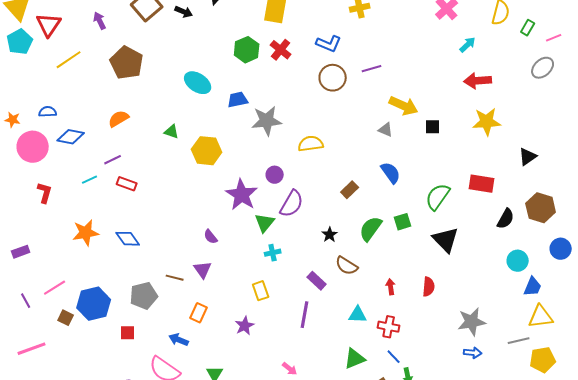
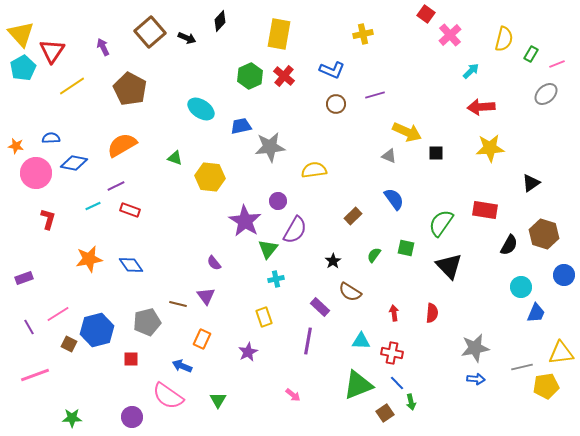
brown circle: (333, 78) -> (336, 104), size x0.7
orange semicircle: (119, 119) -> (122, 145), size x1.4
green square: (403, 222) -> (406, 248), turned 30
green semicircle: (371, 229) -> (374, 255), size x0.6
yellow triangle: (541, 317) -> (561, 353), moved
green triangle: (355, 359) -> (358, 385), size x1.4

